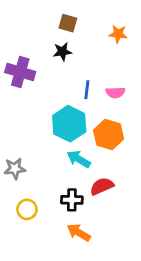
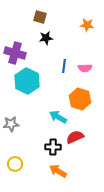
brown square: (68, 23) -> (40, 17), moved
cyan hexagon: (69, 124) -> (27, 81), moved
yellow circle: (27, 209) -> (15, 164), moved

